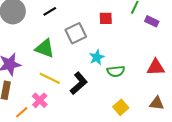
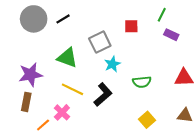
black line: (50, 11) -> (63, 19), moved
purple rectangle: (152, 21) -> (171, 35), moved
cyan star: (97, 57) -> (112, 64), moved

